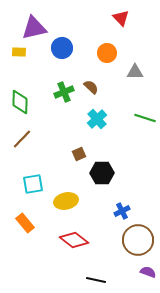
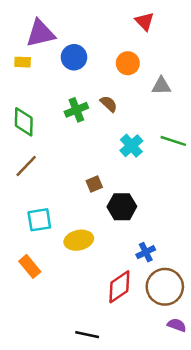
cyan cross: (97, 119) -> (131, 146), moved
red diamond: (74, 240) -> (119, 287), moved, turned -72
black line: (96, 280) -> (87, 335), moved

